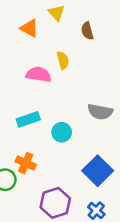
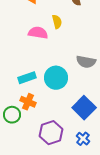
cyan rectangle: (28, 119) -> (27, 78), moved
cyan circle: (62, 132) -> (56, 78), size x1.5

